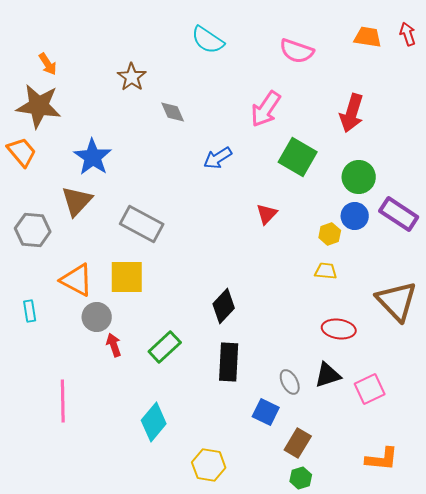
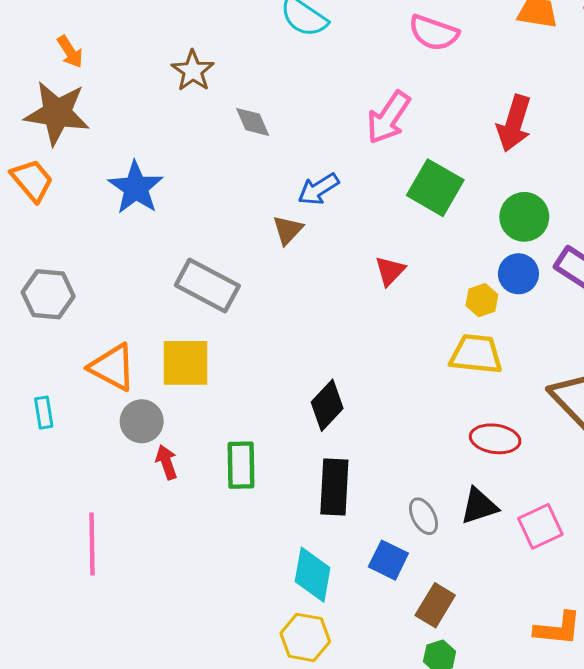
brown triangle: (77, 201) -> (288, 230), moved, size x0.7
yellow trapezoid: (326, 271) -> (476, 354), size x1.6
green rectangle: (165, 347) -> (241, 465), turned -48
cyan diamond: (154, 422) -> (313, 575), moved, turned -30

